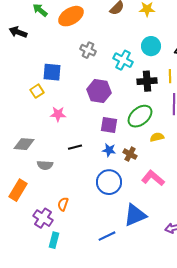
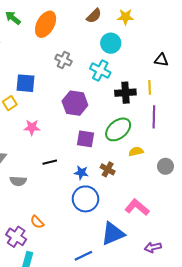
orange ellipse: (71, 16) -> (46, 24), turned -30
cyan circle: (151, 46) -> (111, 43), moved
blue star: (109, 150) -> (81, 173), moved
pink L-shape: (153, 178) -> (137, 207), moved
orange semicircle: (63, 204) -> (37, 222), turned -64

